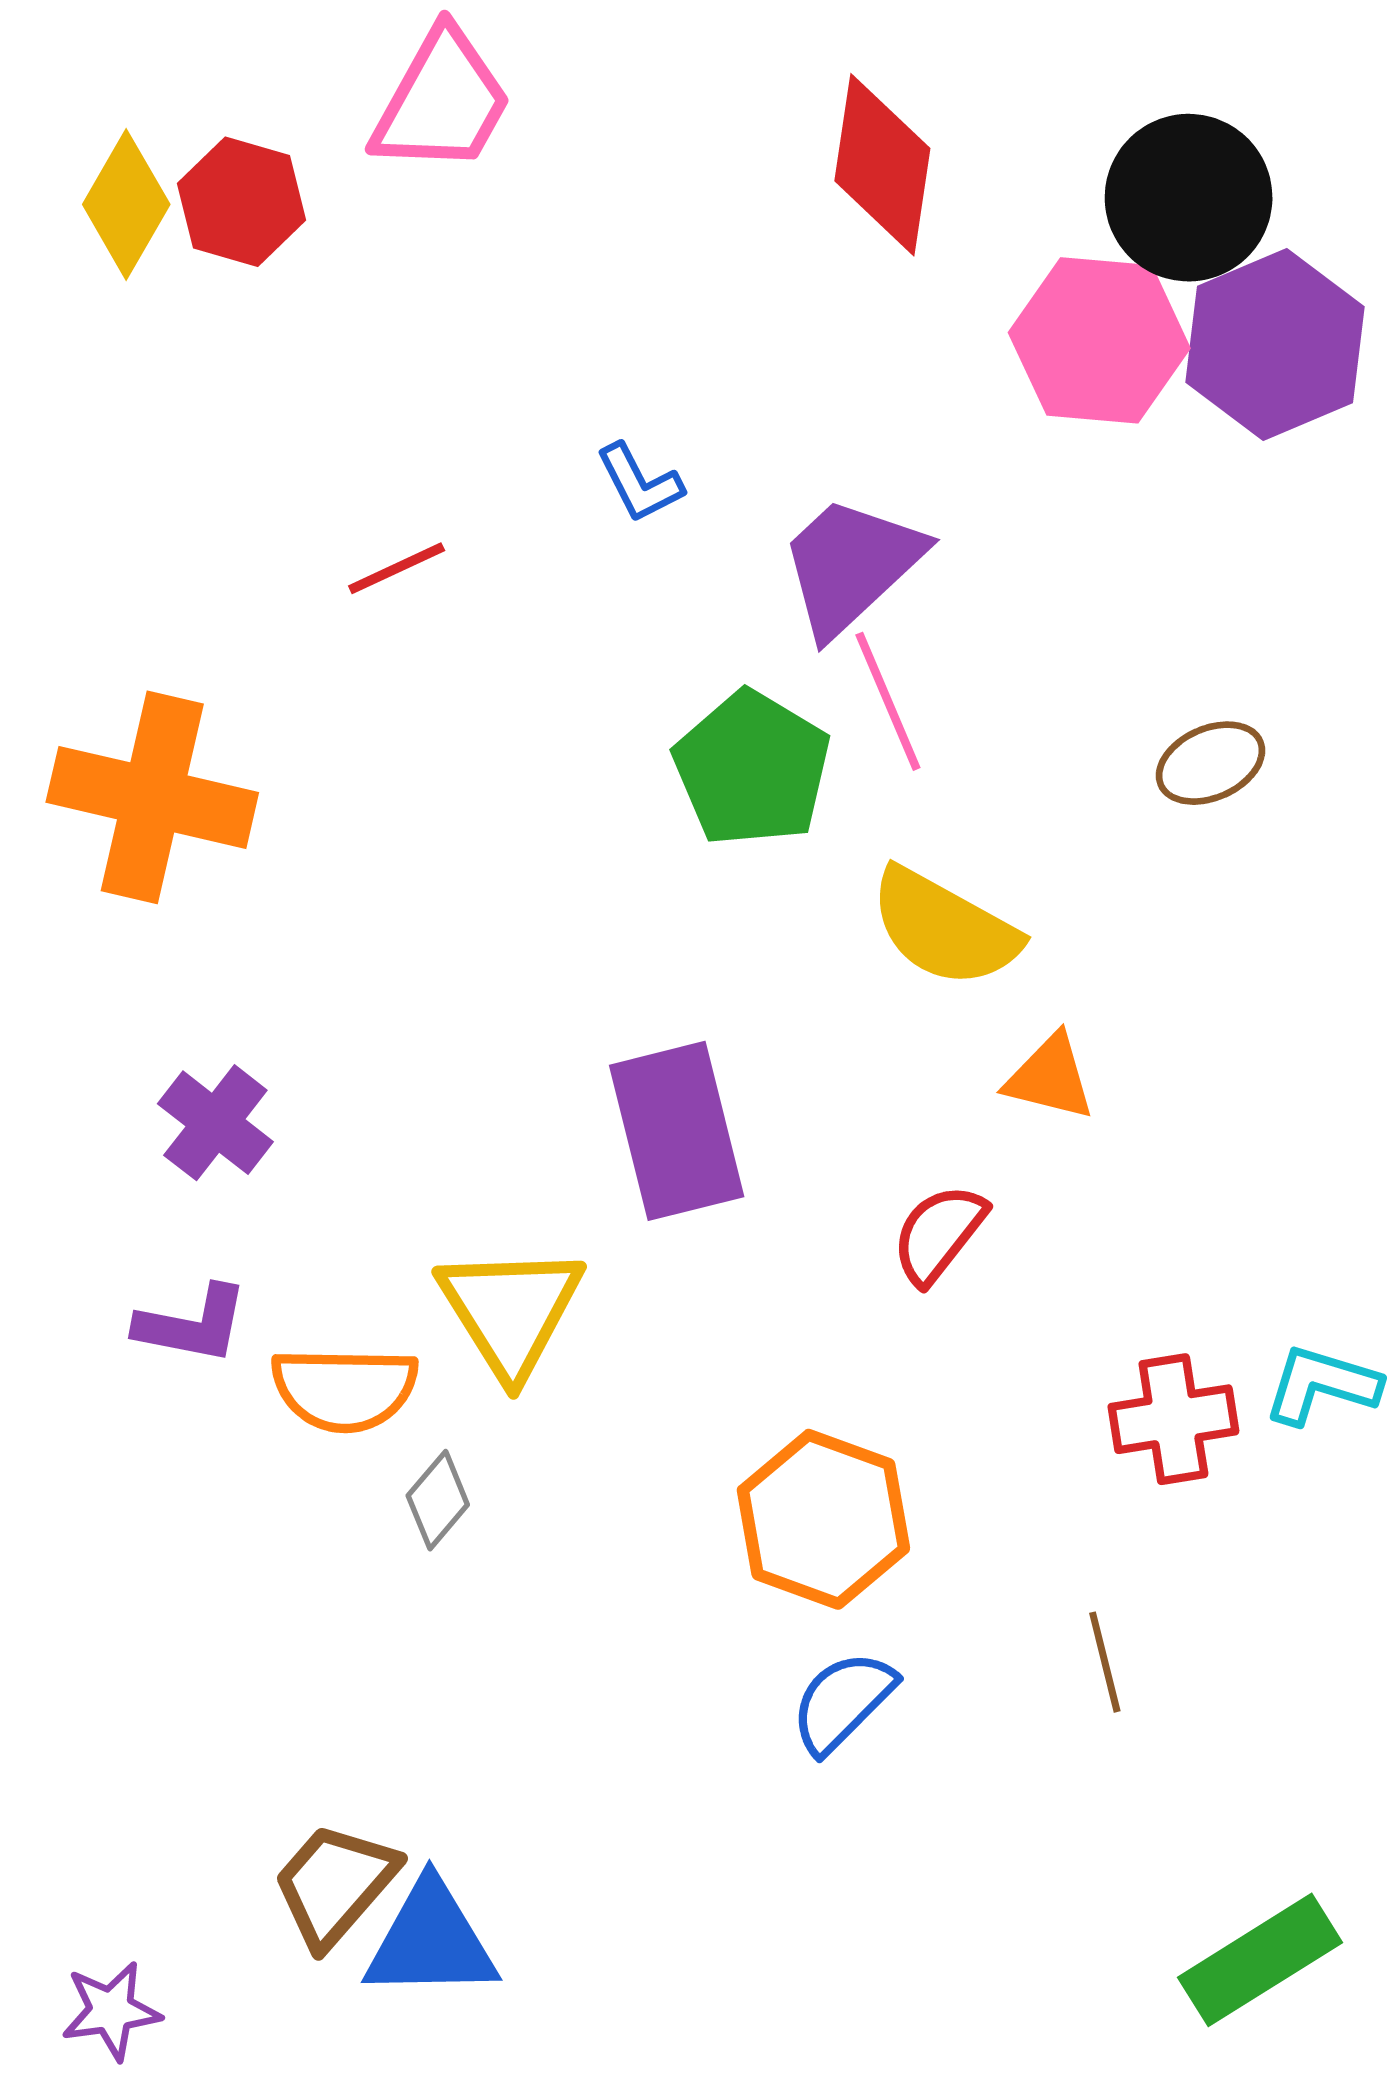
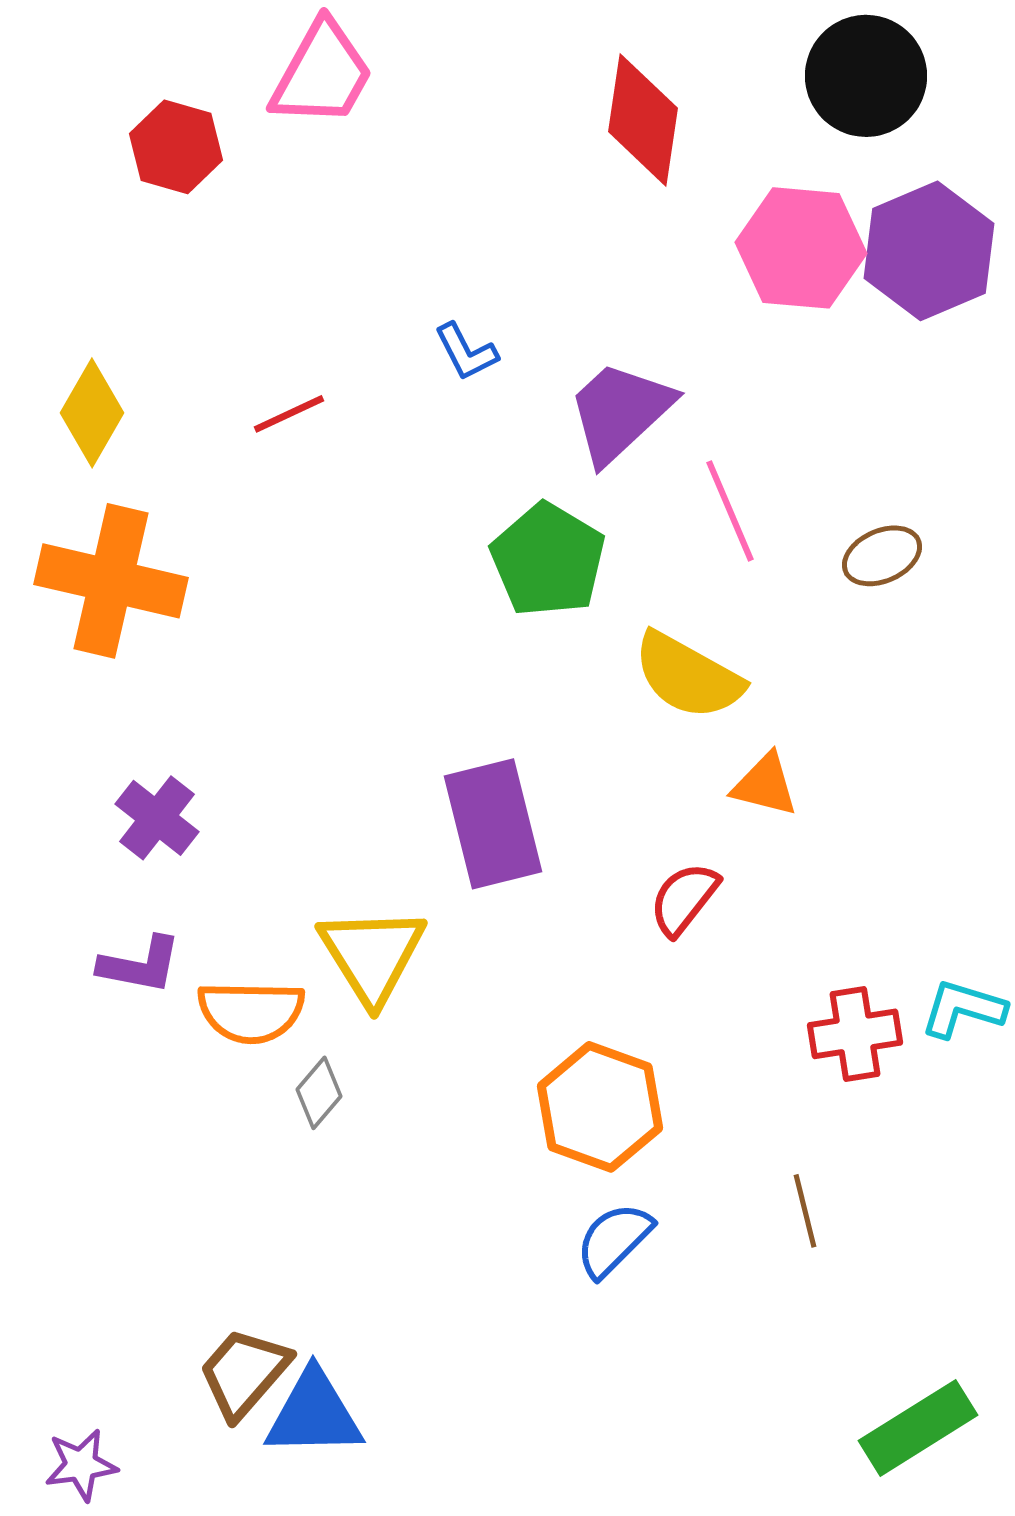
black circle: (1189, 198) -> (866, 76), moved
yellow diamond: (126, 204) -> (92, 413), moved
pink line: (888, 701) -> (730, 511), moved

